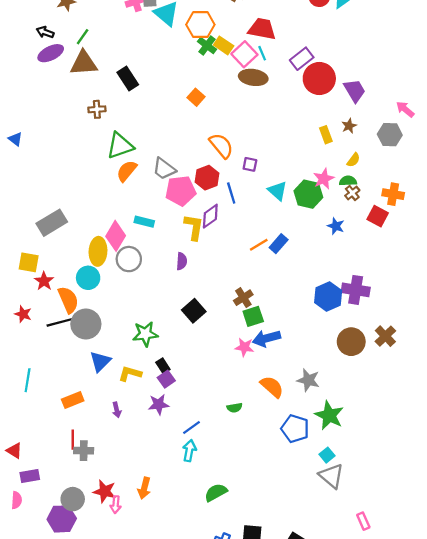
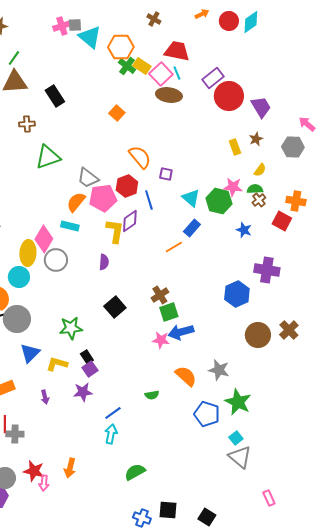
orange semicircle: (127, 171) -> (76, 202), moved
pink star: (324, 179) -> (233, 187), turned 30
blue rectangle: (279, 244) -> (192, 228), moved
purple cross: (356, 290) -> (267, 270), moved

